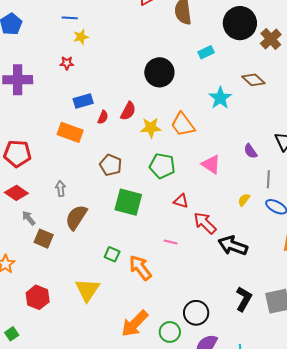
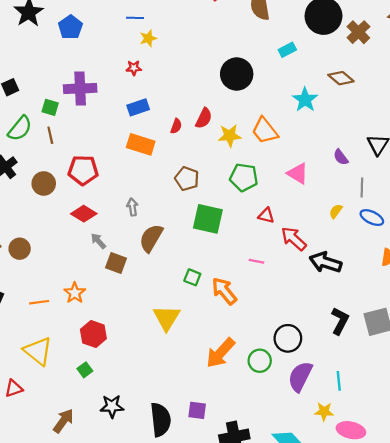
blue rectangle: (83, 101) -> (138, 107), moved
red hexagon: (38, 297) -> (93, 334), moved

